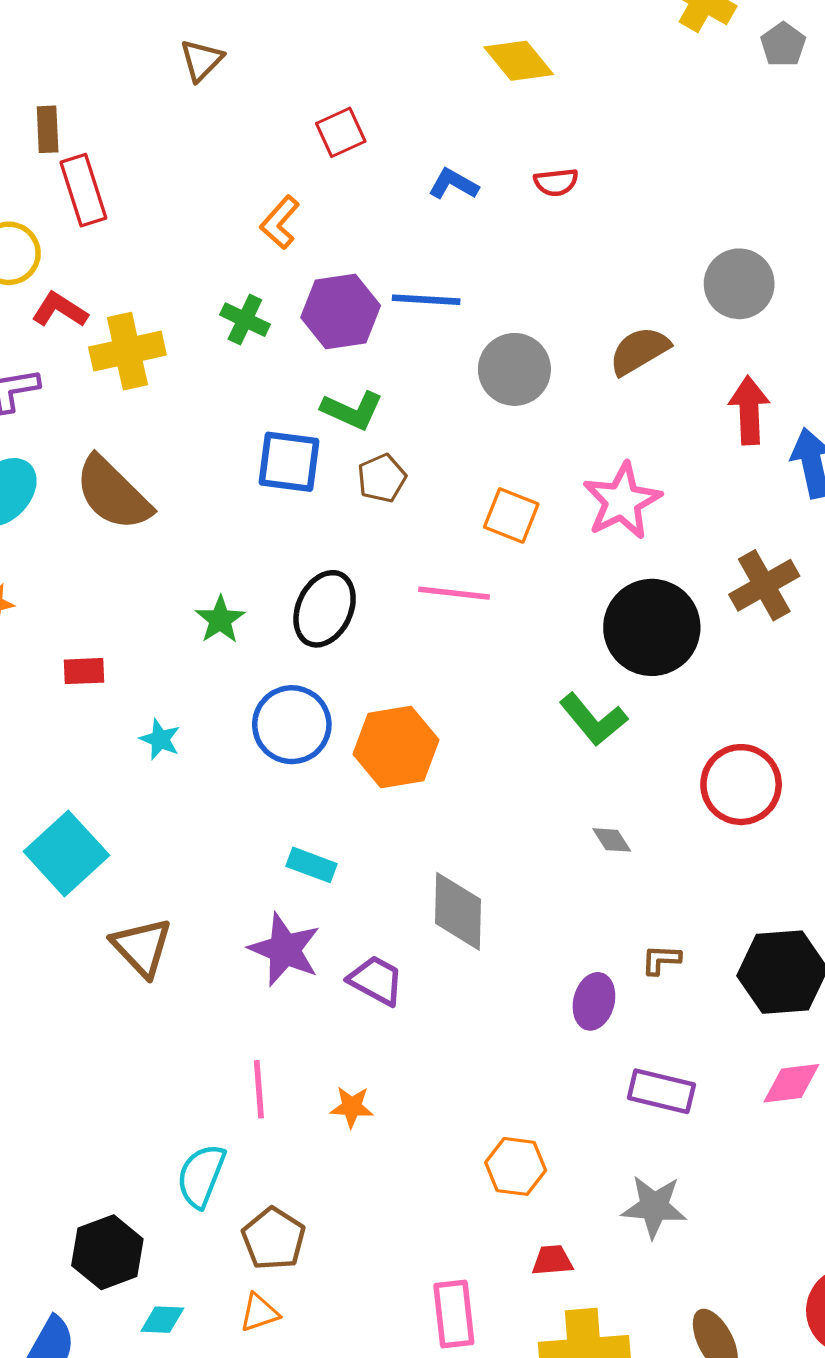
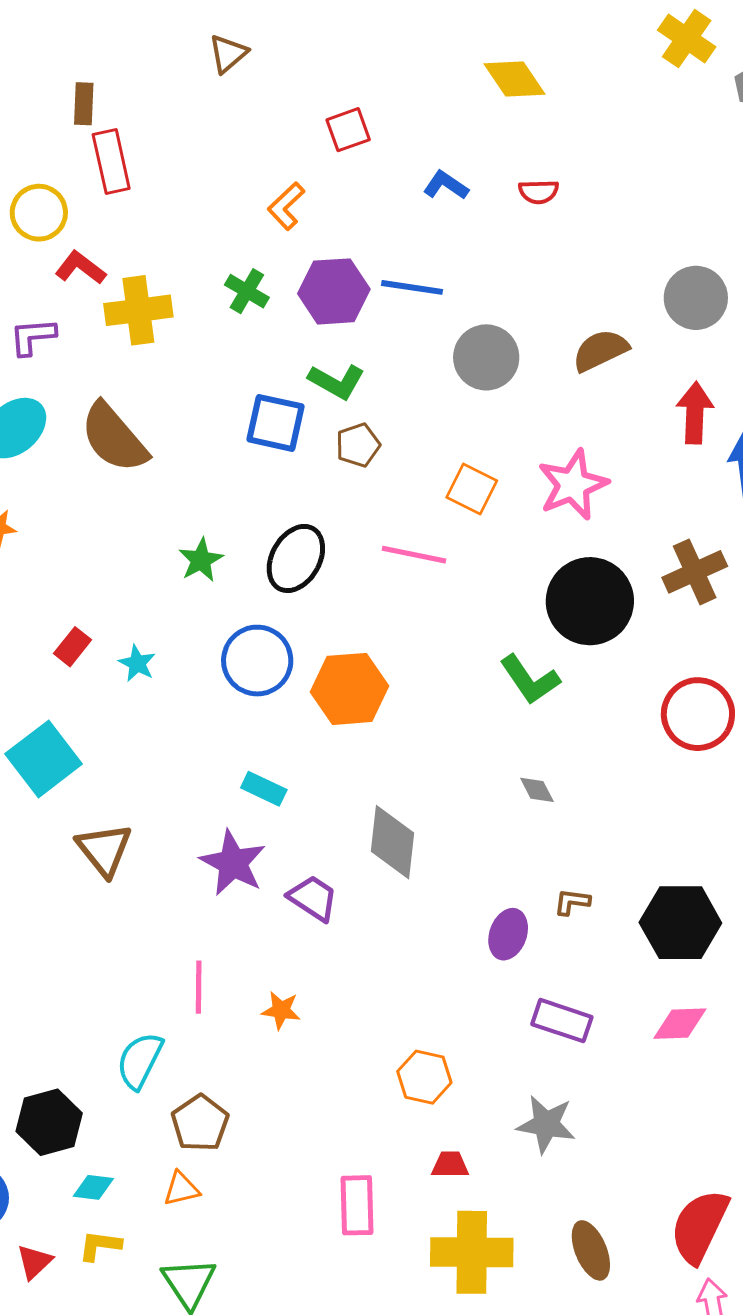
red rectangle: (84, 671) -> (73, 647), moved, turned -54
red circle: (741, 785) -> (698, 714), moved

